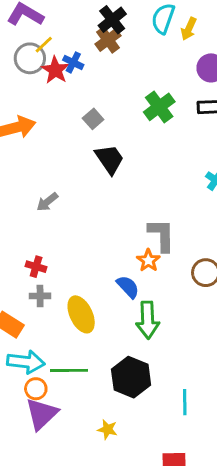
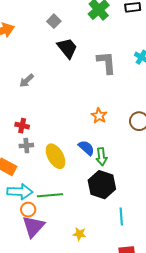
gray L-shape: (162, 235) -> (106, 63), moved
blue semicircle: (128, 287) -> (86, 148), moved
green arrow: (148, 320) -> (102, 157), size x0.7
black hexagon: (131, 377) -> (102, 185), moved
cyan line: (185, 402) -> (121, 216), moved

